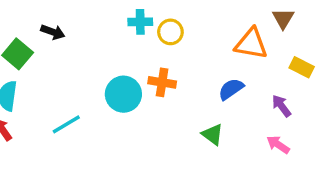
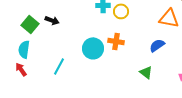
black arrow: (53, 32) -> (52, 20), moved
cyan line: (66, 124) -> (59, 66), turned -30

